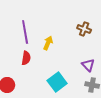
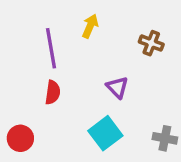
yellow arrow: (48, 43) -> (90, 26), moved
purple triangle: (88, 65) -> (117, 87), moved

